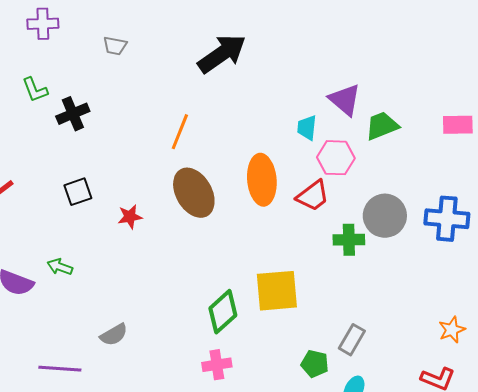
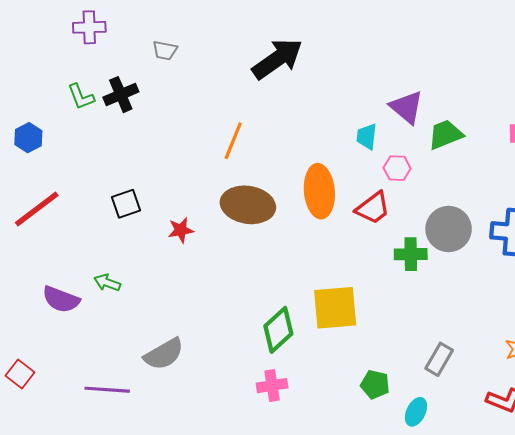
black cross: (73, 114) -> (121, 95), moved
pink hexagon: (336, 158) -> (397, 168), size x0.7
brown ellipse: (194, 193) -> (248, 205), turned -51
gray semicircle: (114, 335) -> (164, 354), size x1.4
gray rectangle: (352, 340) -> (439, 359), moved

